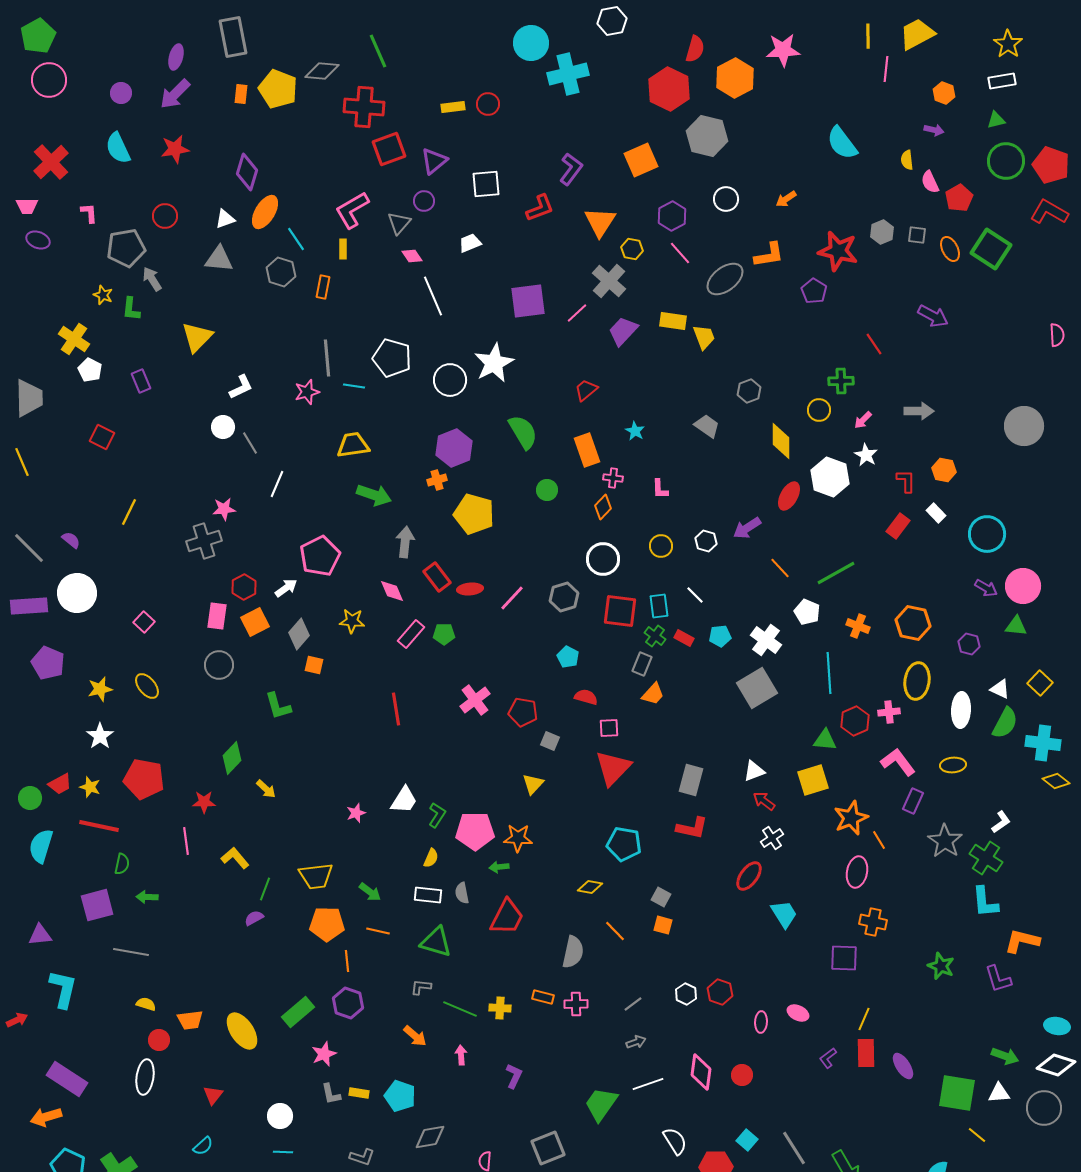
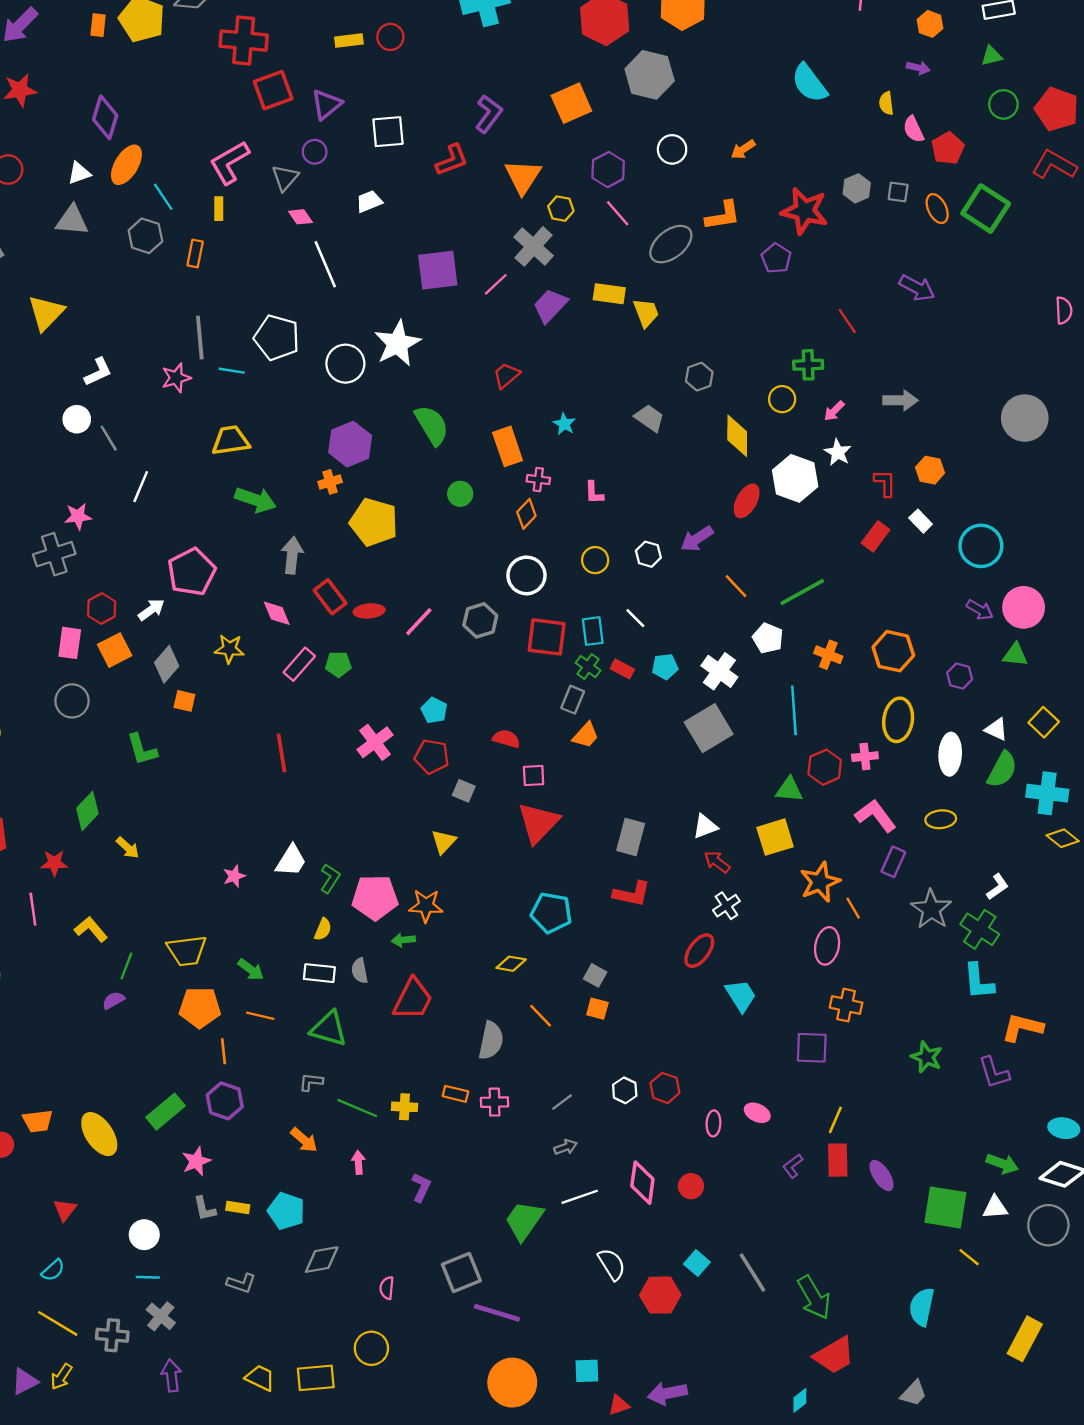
green circle: (1006, 161) -> (1003, 104), size x0.7
cyan pentagon: (568, 657) -> (434, 710), moved

